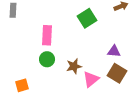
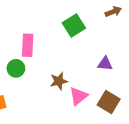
green circle: (47, 59) -> (16, 68), moved
brown square: (117, 73) -> (109, 102), moved

